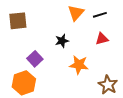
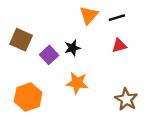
brown square: (18, 21) -> (21, 40), moved, turned 30
purple square: (35, 59) -> (49, 55), moved
orange star: (79, 65) -> (77, 83), moved

